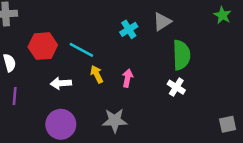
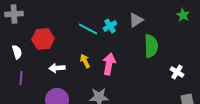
cyan line: (81, 50) -> (88, 29), moved
pink arrow: (128, 78) -> (109, 64), size x1.5
white cross: (176, 87) -> (177, 72), moved

